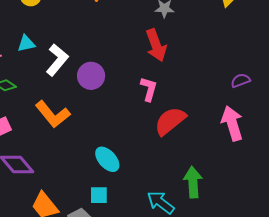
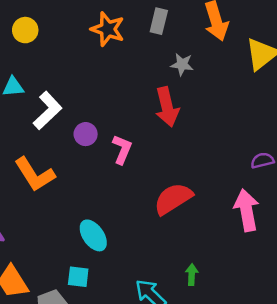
purple circle: (91, 76) -> (86, 134), size x0.7
pink L-shape: (149, 89) -> (122, 149), moved
green arrow: (193, 182) -> (192, 275), size x0.6

